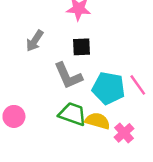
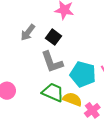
black square: (82, 47) -> (54, 37), moved, turned 35

